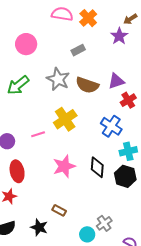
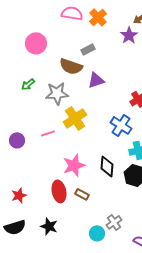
gray star: (58, 79) -> (57, 93), moved, turned -30
purple triangle: (116, 81) -> (96, 80), moved
green arrow: (18, 85) -> (28, 84), size x0.6
brown semicircle: (87, 85) -> (71, 66), moved
red ellipse: (17, 171) -> (59, 191), moved
brown rectangle: (59, 210) -> (82, 194), moved

